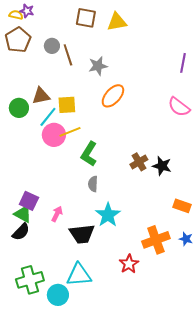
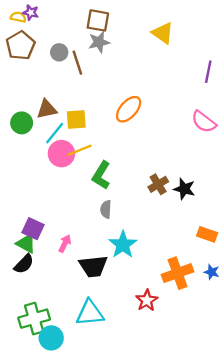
yellow triangle: (117, 22) -> (163, 33), moved, turned 45
gray star: (98, 66) -> (99, 42), moved
cyan circle: (58, 295) -> (51, 338), moved

